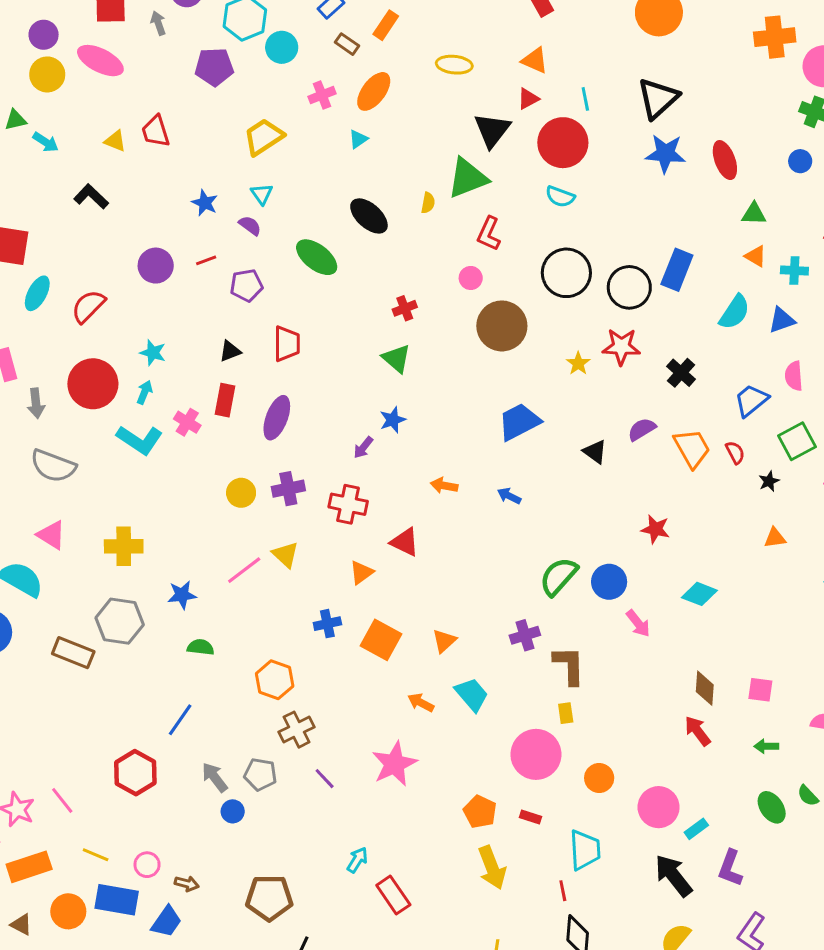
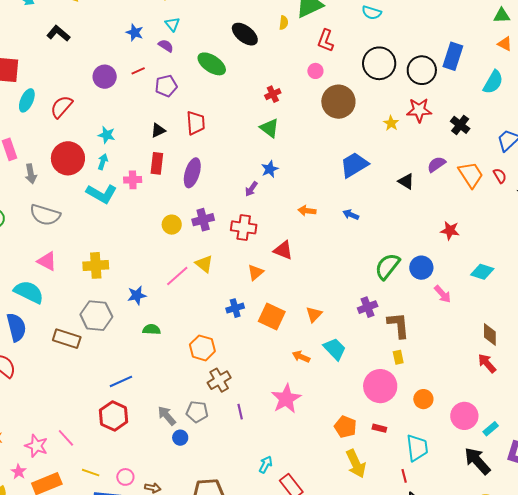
pink cross: (187, 422) -> (133, 180), turned -30
blue line: (180, 720) -> (121, 381), moved, turned 35
purple line: (325, 779) -> (240, 412), turned 35

